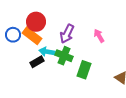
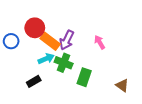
orange rectangle: (32, 36) -> (50, 41), moved
cyan arrow: (47, 52) -> (46, 59), turned 147
black rectangle: (37, 62) -> (34, 81), moved

